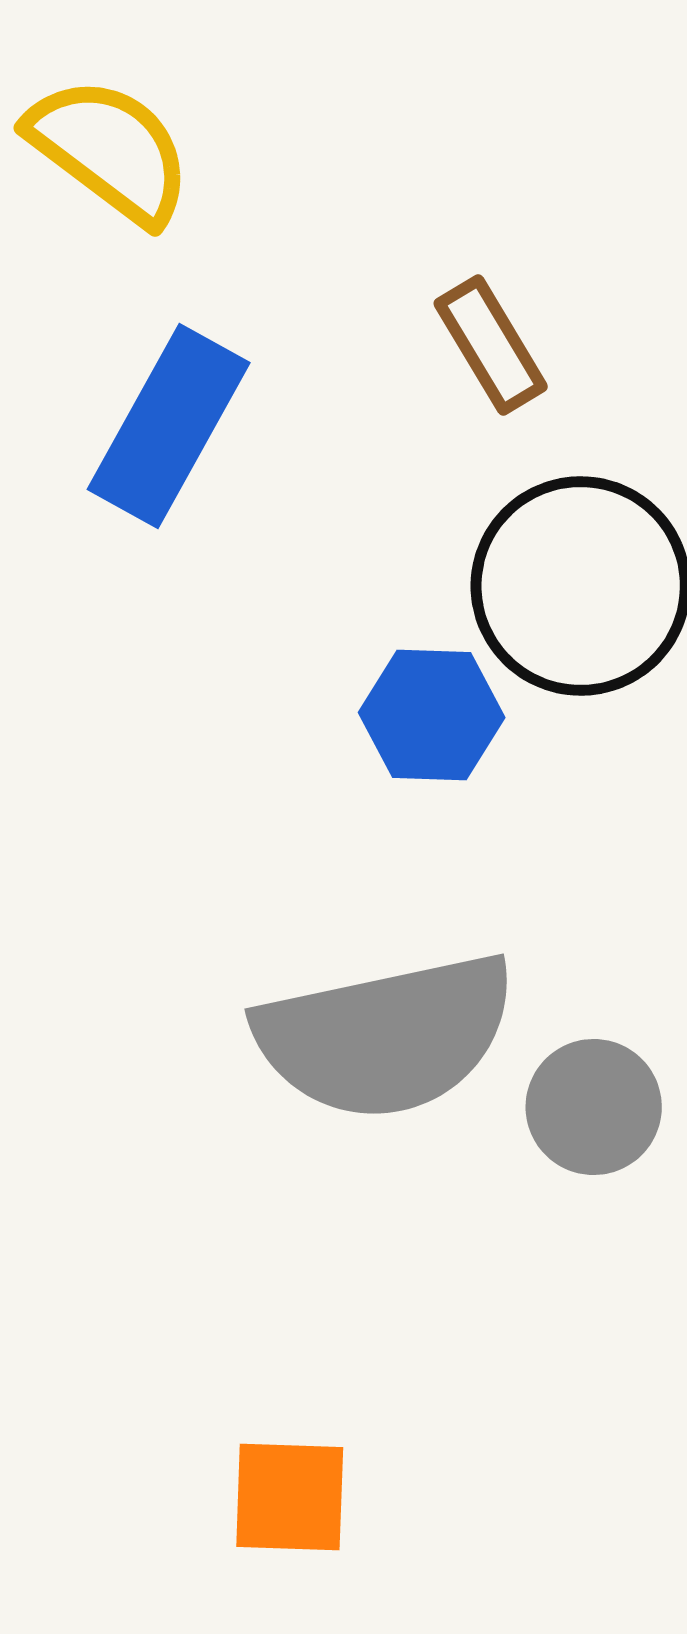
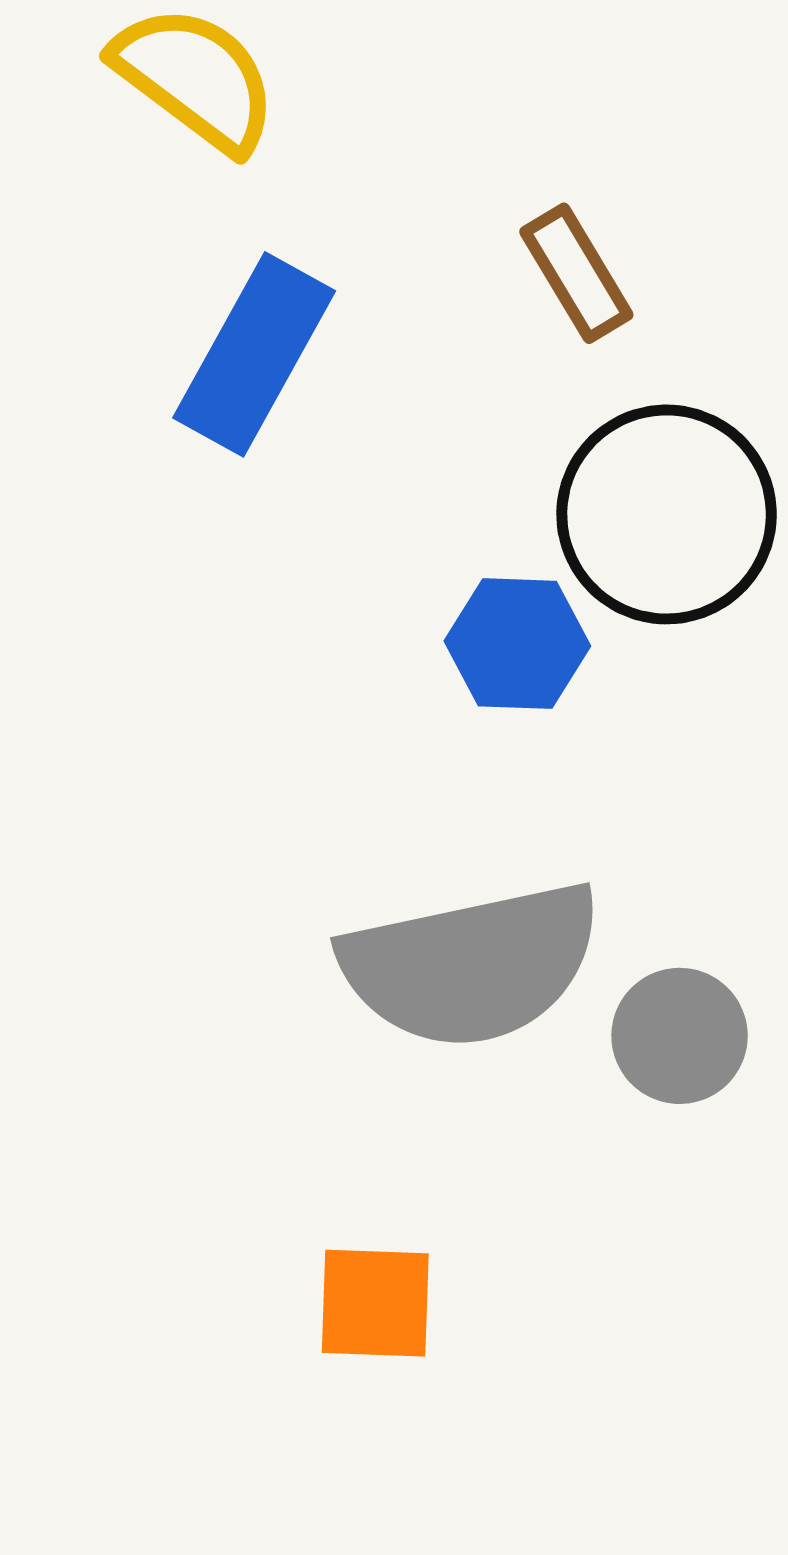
orange square: (290, 1497) -> (375, 1303), moved

